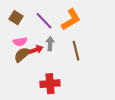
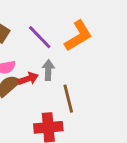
brown line: (76, 51) -> (68, 99), moved

